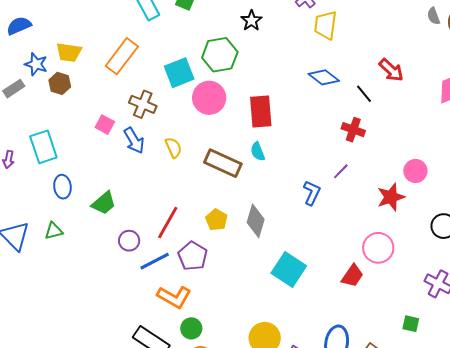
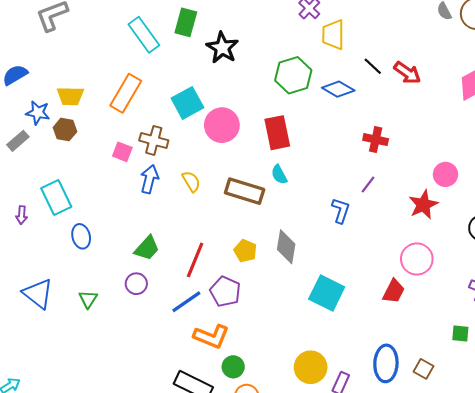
black star: (251, 21) -> (222, 48), moved, size x1.4
green hexagon: (220, 55) -> (293, 75), moved
black line: (364, 94) -> (373, 66), moved
pink square: (105, 125) -> (122, 152), moved
blue arrow: (134, 140) -> (149, 179), turned -128
green trapezoid: (104, 203) -> (147, 248), moved
green triangle: (54, 231) -> (88, 299), moved, turned -36
purple circle: (129, 241) -> (136, 284), moved

